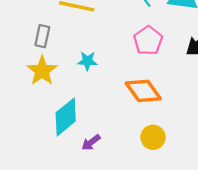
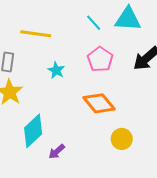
cyan star: (87, 61) -> (56, 70), moved, turned 30
yellow circle: (153, 137) -> (122, 139), moved

